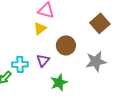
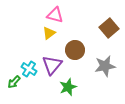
purple triangle: (43, 60) -> (52, 65), size x1.5
cyan cross: (20, 64) -> (29, 69), turned 35

